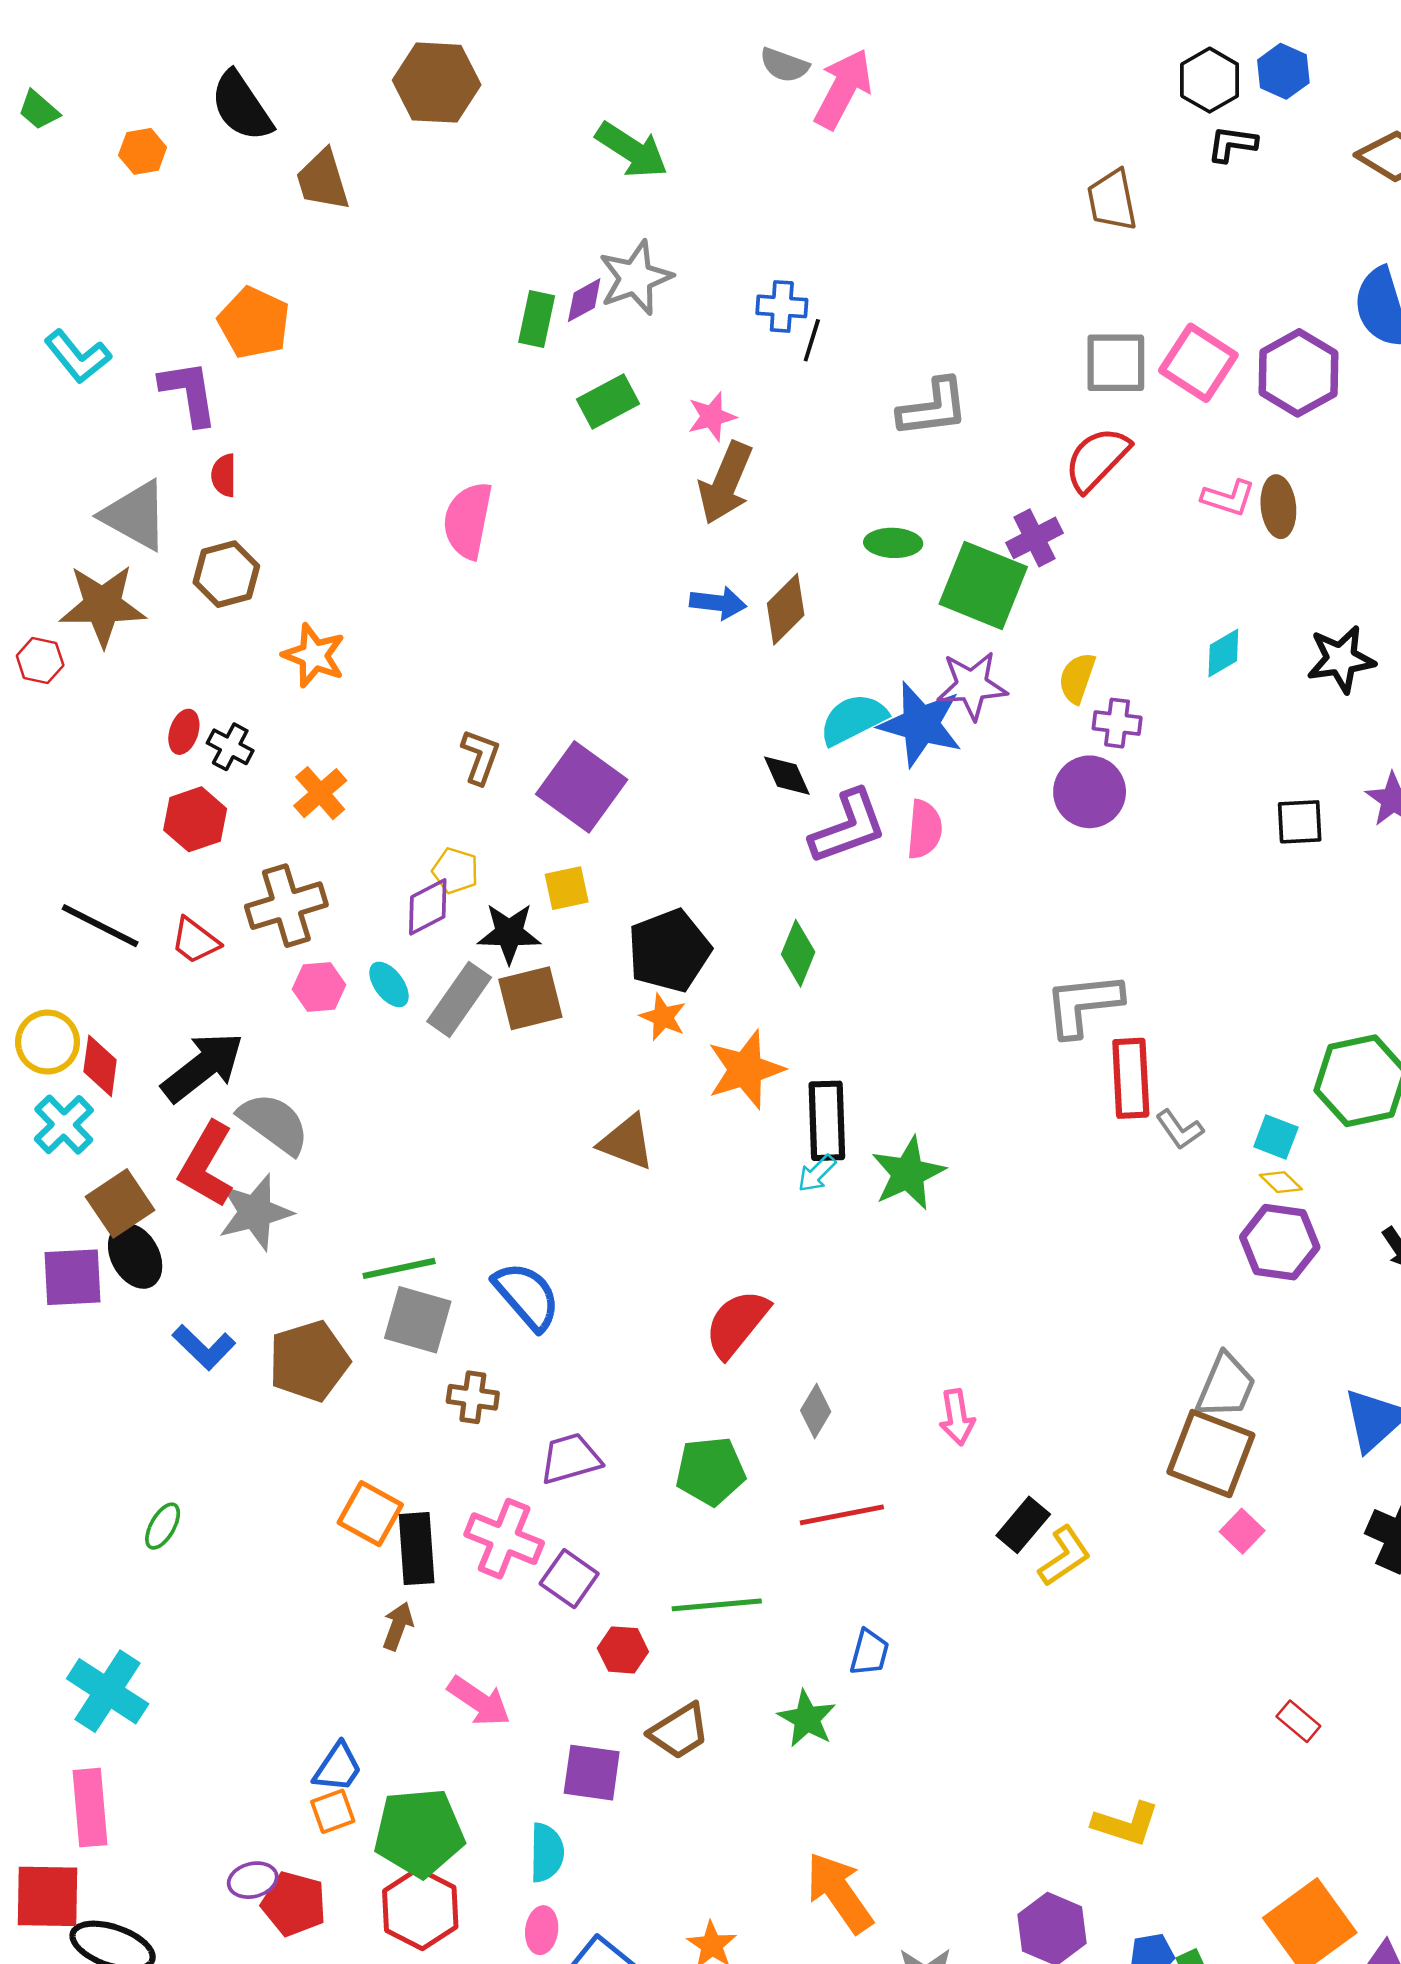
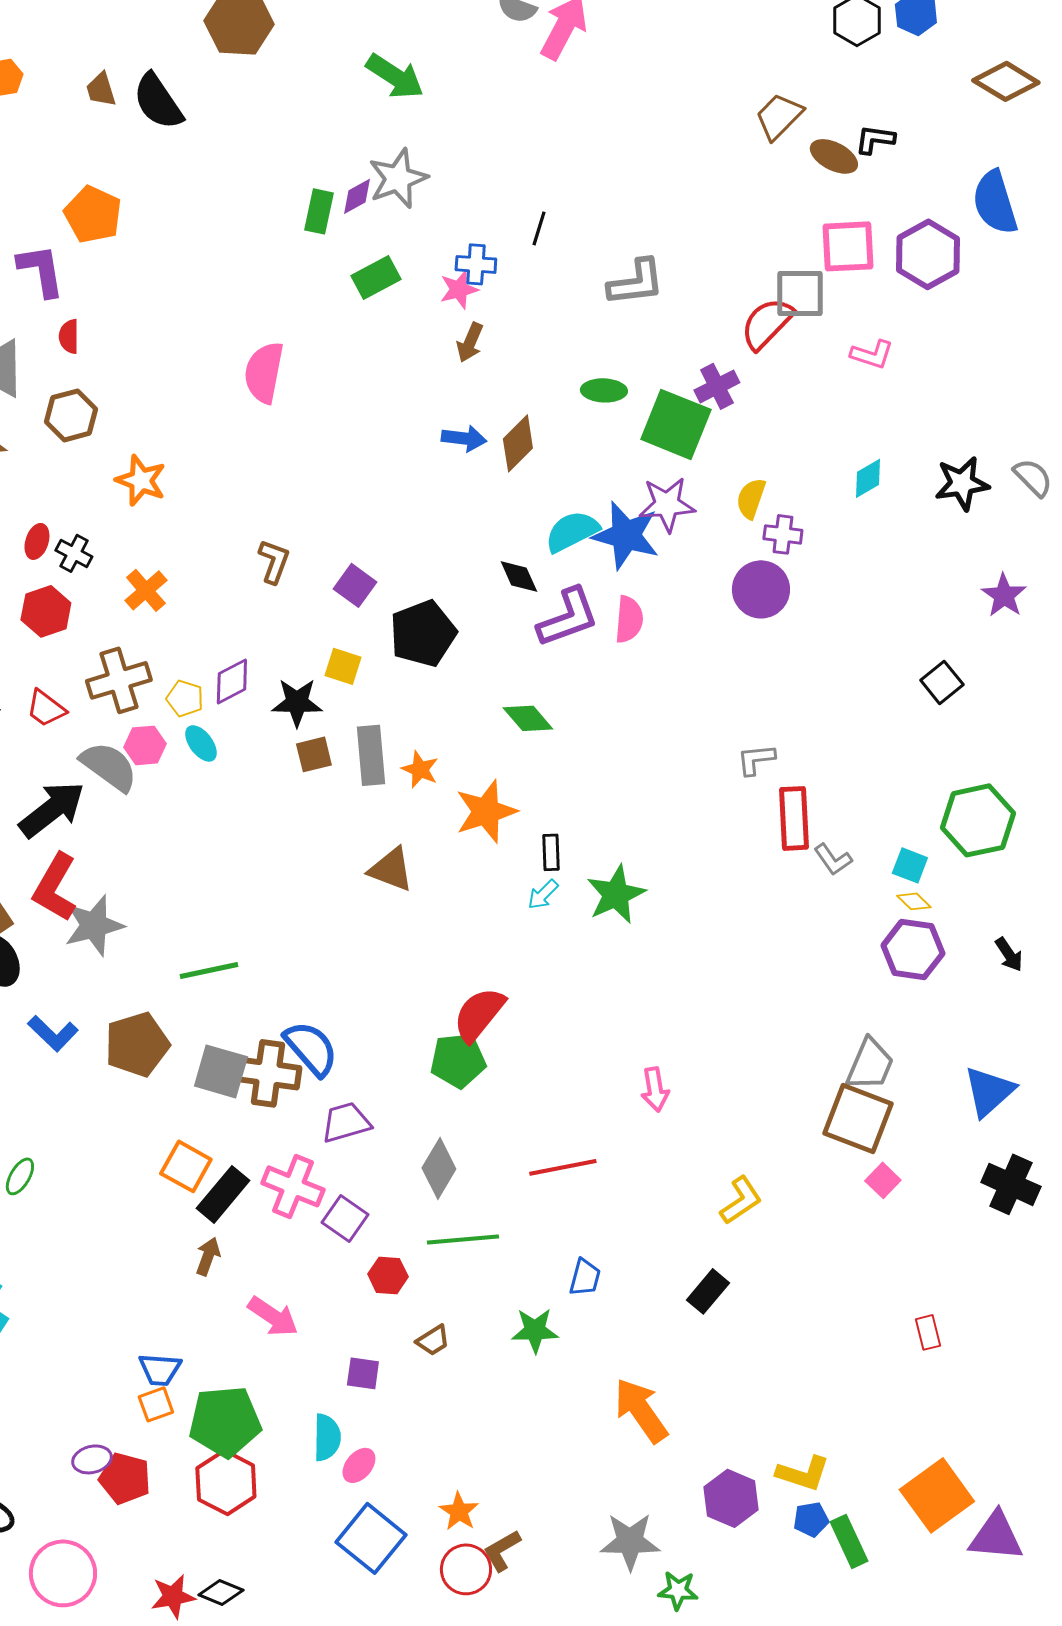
black semicircle: (241, 106) -> (158, 101), moved
black L-shape: (1232, 144) -> (875, 139), moved
brown trapezoid: (323, 180) -> (101, 89), moved, size x0.7
brown trapezoid: (1112, 200) -> (779, 116), turned 56
blue cross: (782, 306) -> (476, 264), moved
gray square: (1116, 363) -> (800, 293), moved
pink square: (1198, 363) -> (848, 246), turned -36
brown arrow: (726, 483) -> (470, 342), size x0.6
brown ellipse: (1278, 507) -> (834, 156), moved, turned -57
purple square: (582, 787) -> (355, 585), size x0.6
black square: (1300, 822) -> (942, 682), moved, turned -36
yellow pentagon: (455, 871) -> (185, 698), moved
yellow square: (567, 888) -> (343, 666), turned 30
black pentagon: (669, 951) -> (423, 633), moved
green diamond: (798, 953) -> (528, 718), turned -63
brown square: (530, 998) -> (314, 754), size x0.7
gray rectangle: (459, 999) -> (371, 755), moved, turned -40
gray L-shape: (1083, 1004) -> (756, 759), size x0.6
black rectangle: (827, 1121) -> (551, 852), size x0.6
gray semicircle: (274, 1123) -> (109, 766), moved
blue semicircle: (527, 1296) -> (311, 1048), moved
gray square: (418, 1320) -> (221, 1071), moved
brown cross: (473, 1397) -> (268, 1073), size x1.6
gray diamond: (816, 1411) -> (439, 1168), moved, size x1.4
green pentagon: (711, 1471) -> (458, 1060), moved
black rectangle: (1023, 1525) -> (708, 1291), moved
black rectangle: (417, 1549) -> (223, 1194), turned 44
green star: (807, 1719) -> (535, 1330), turned -30
red rectangle: (1298, 1721) -> (928, 1332), turned 36
brown trapezoid: (679, 1731) -> (433, 1340), size x0.7
blue trapezoid: (338, 1768) -> (160, 1369), turned 60
purple square: (592, 1773) -> (363, 1373), size x0.7
yellow L-shape: (1126, 1824) -> (803, 1473), moved
orange arrow: (839, 1893) -> (641, 1410), moved
pink ellipse: (542, 1930) -> (359, 1465), moved, turned 33

